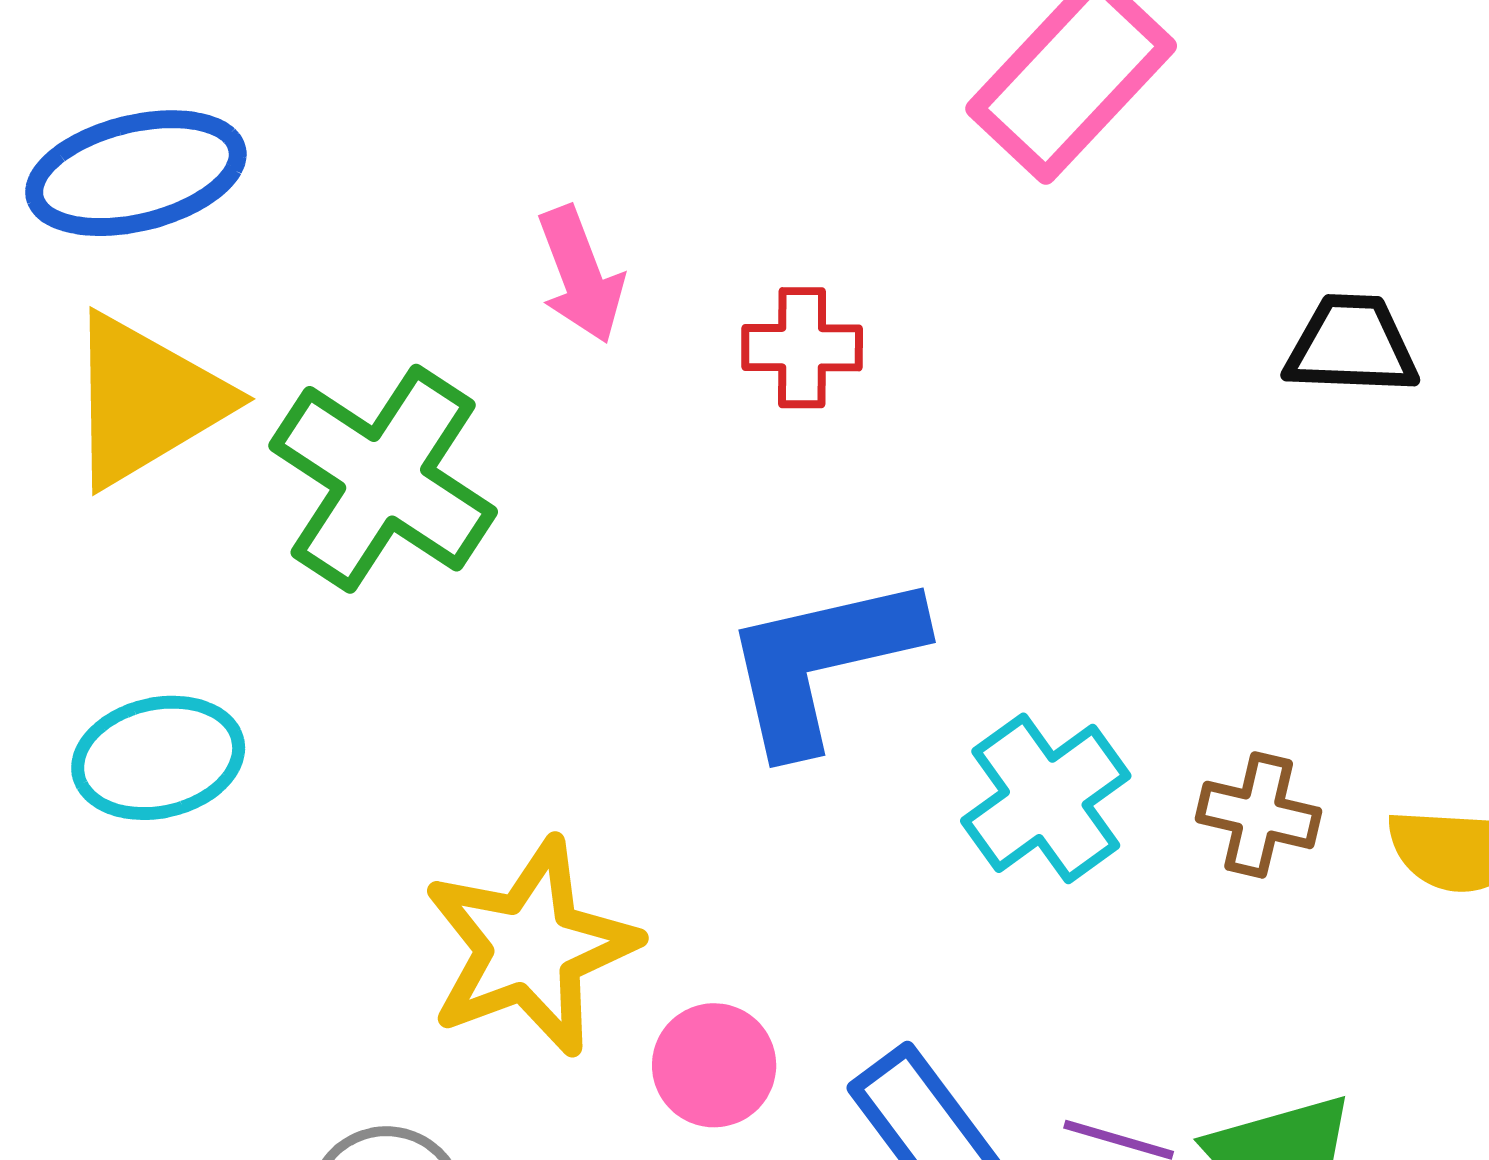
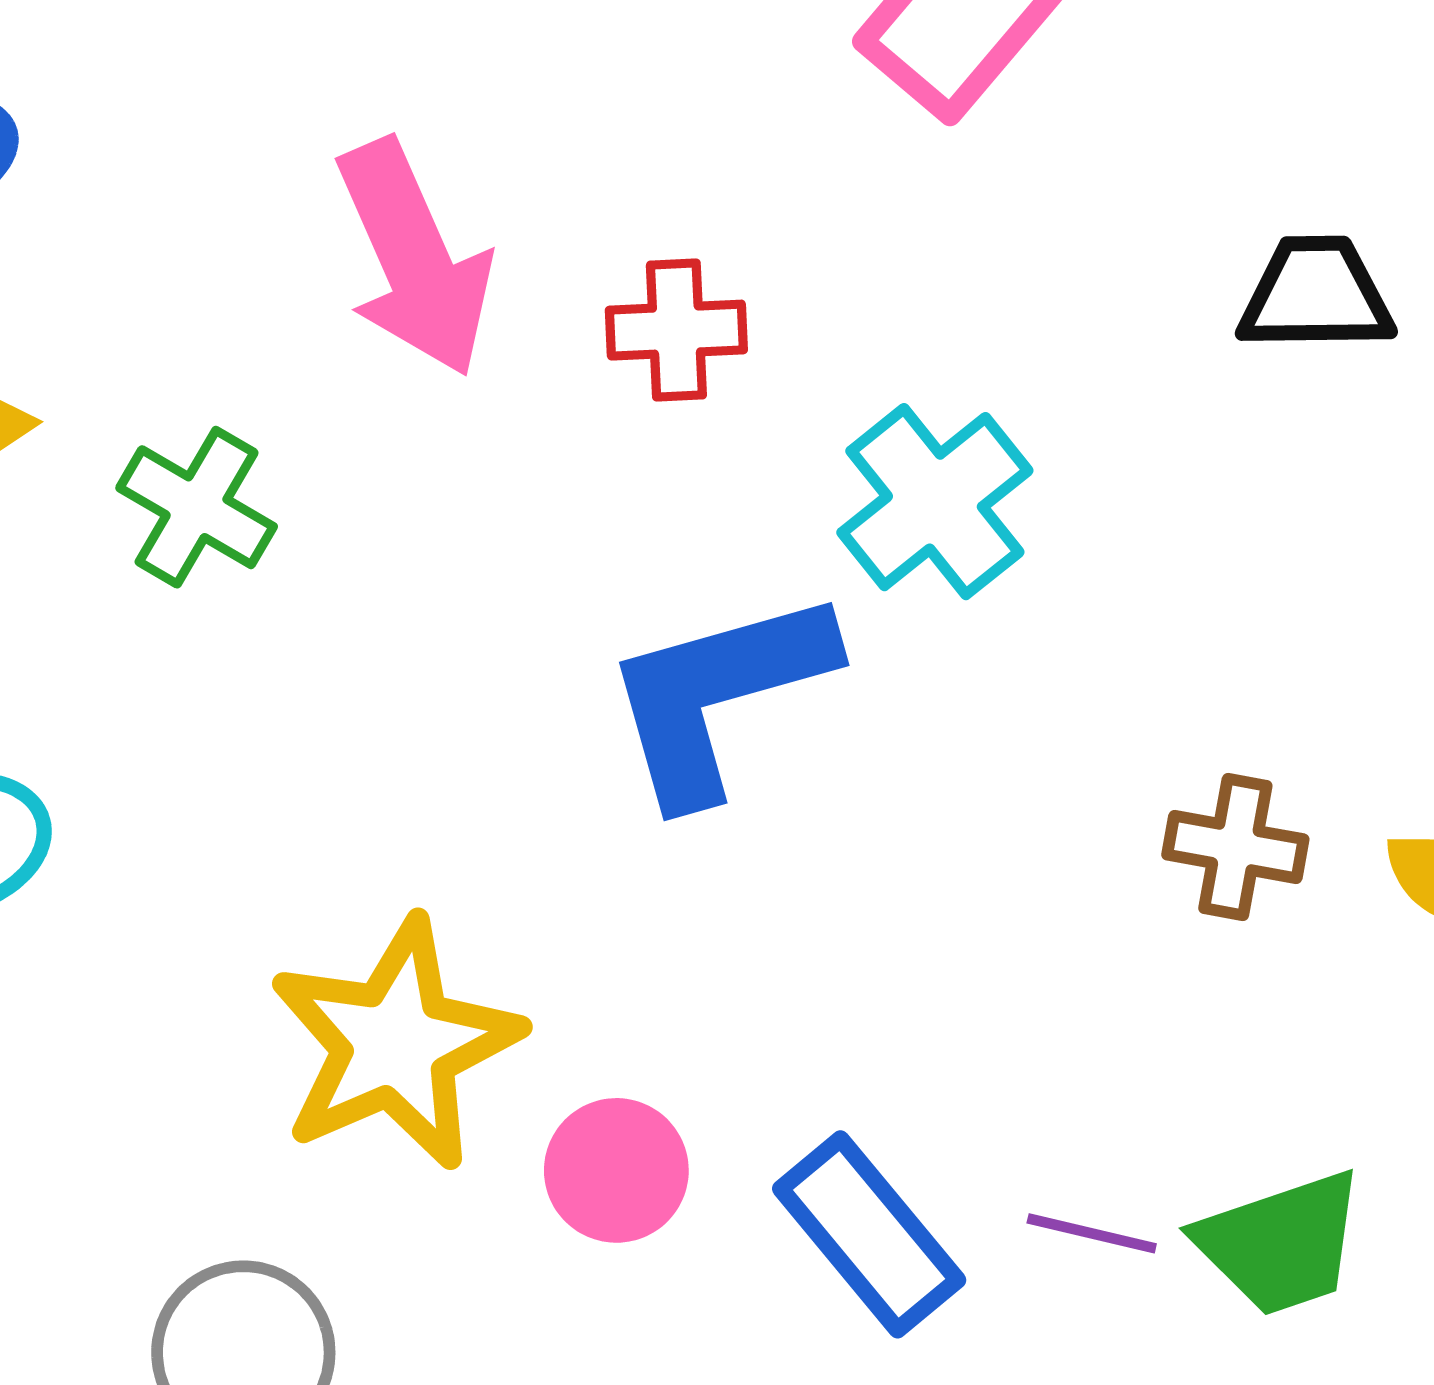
pink arrow: (581, 275) -> (414, 258), size x1.5
green cross: (383, 479) -> (197, 507), size x0.6
cyan cross: (1046, 798) -> (935, 502), moved

